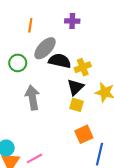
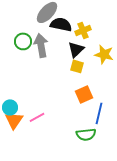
green circle: (18, 63) -> (23, 41), moved
gray arrow: (32, 98) -> (41, 45), moved

